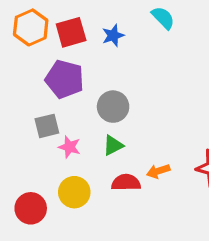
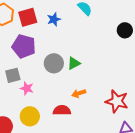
green triangle: (113, 145) -> (74, 63), moved
orange arrow: (158, 171) -> (79, 93), moved

